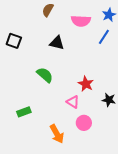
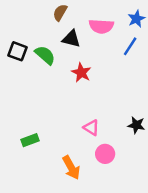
black triangle: (57, 43) -> (71, 39), moved
green semicircle: (45, 75) -> (45, 55), moved
red star: (86, 84) -> (81, 73), moved

